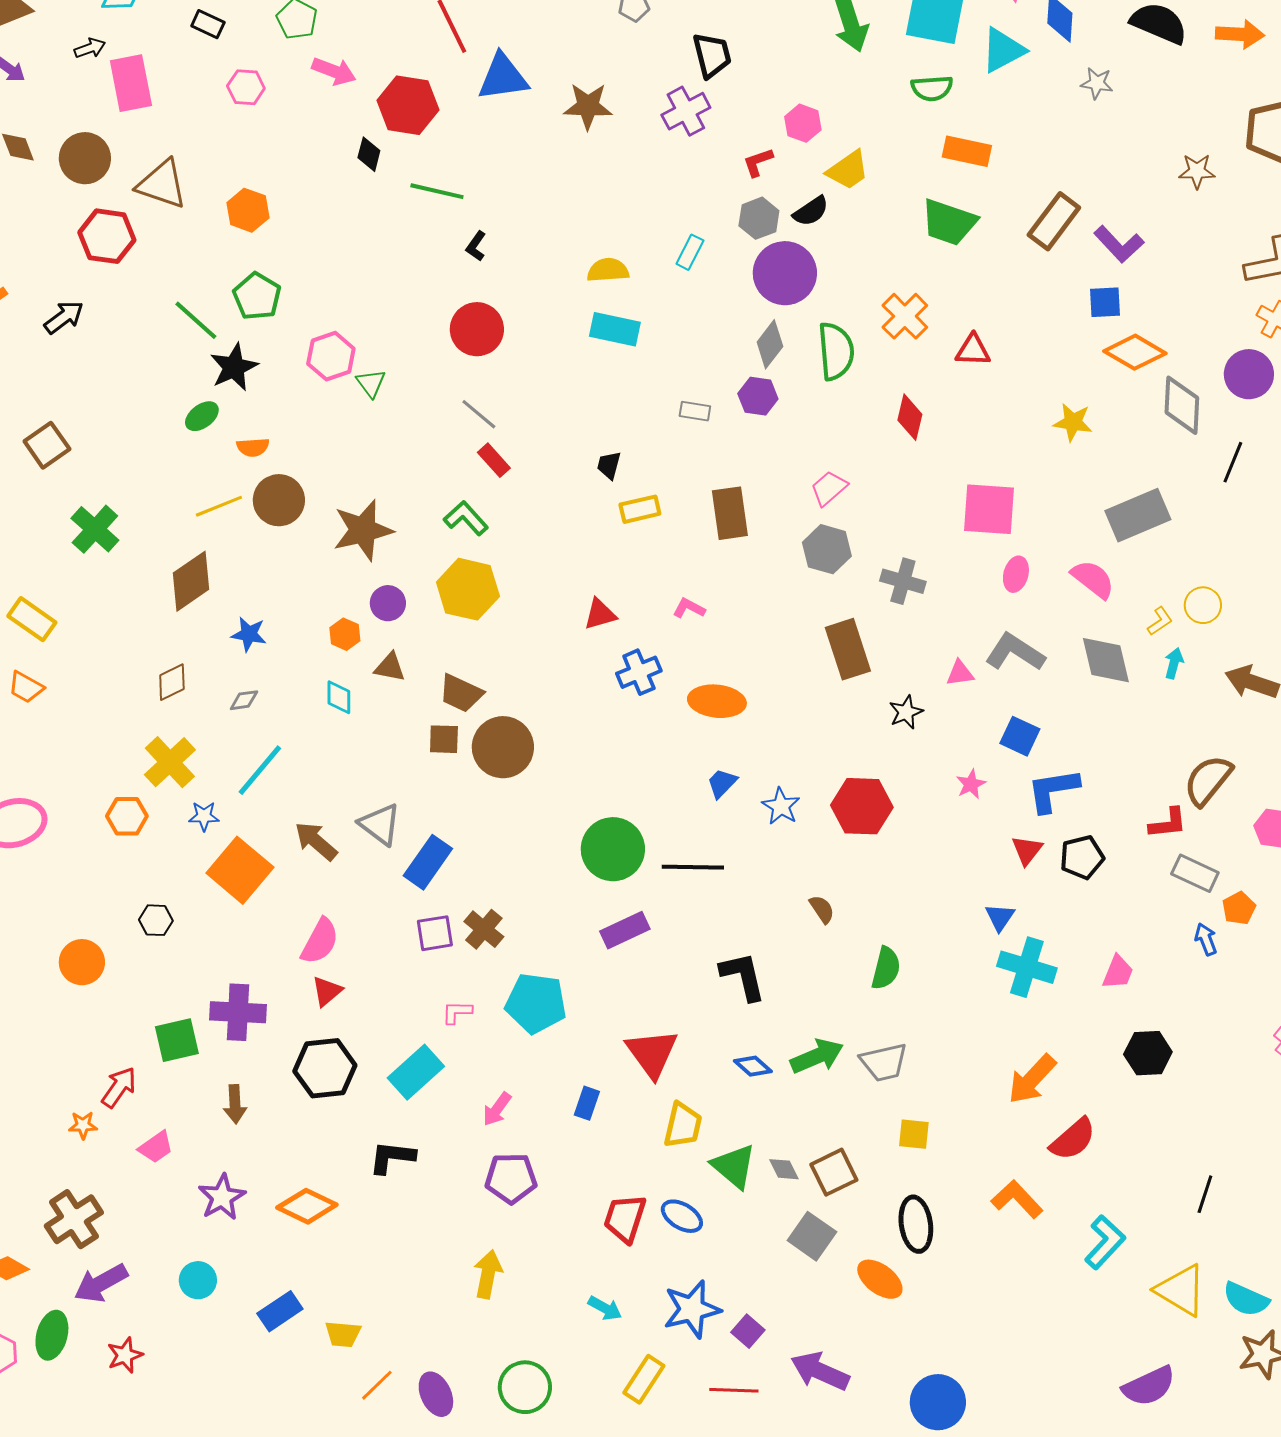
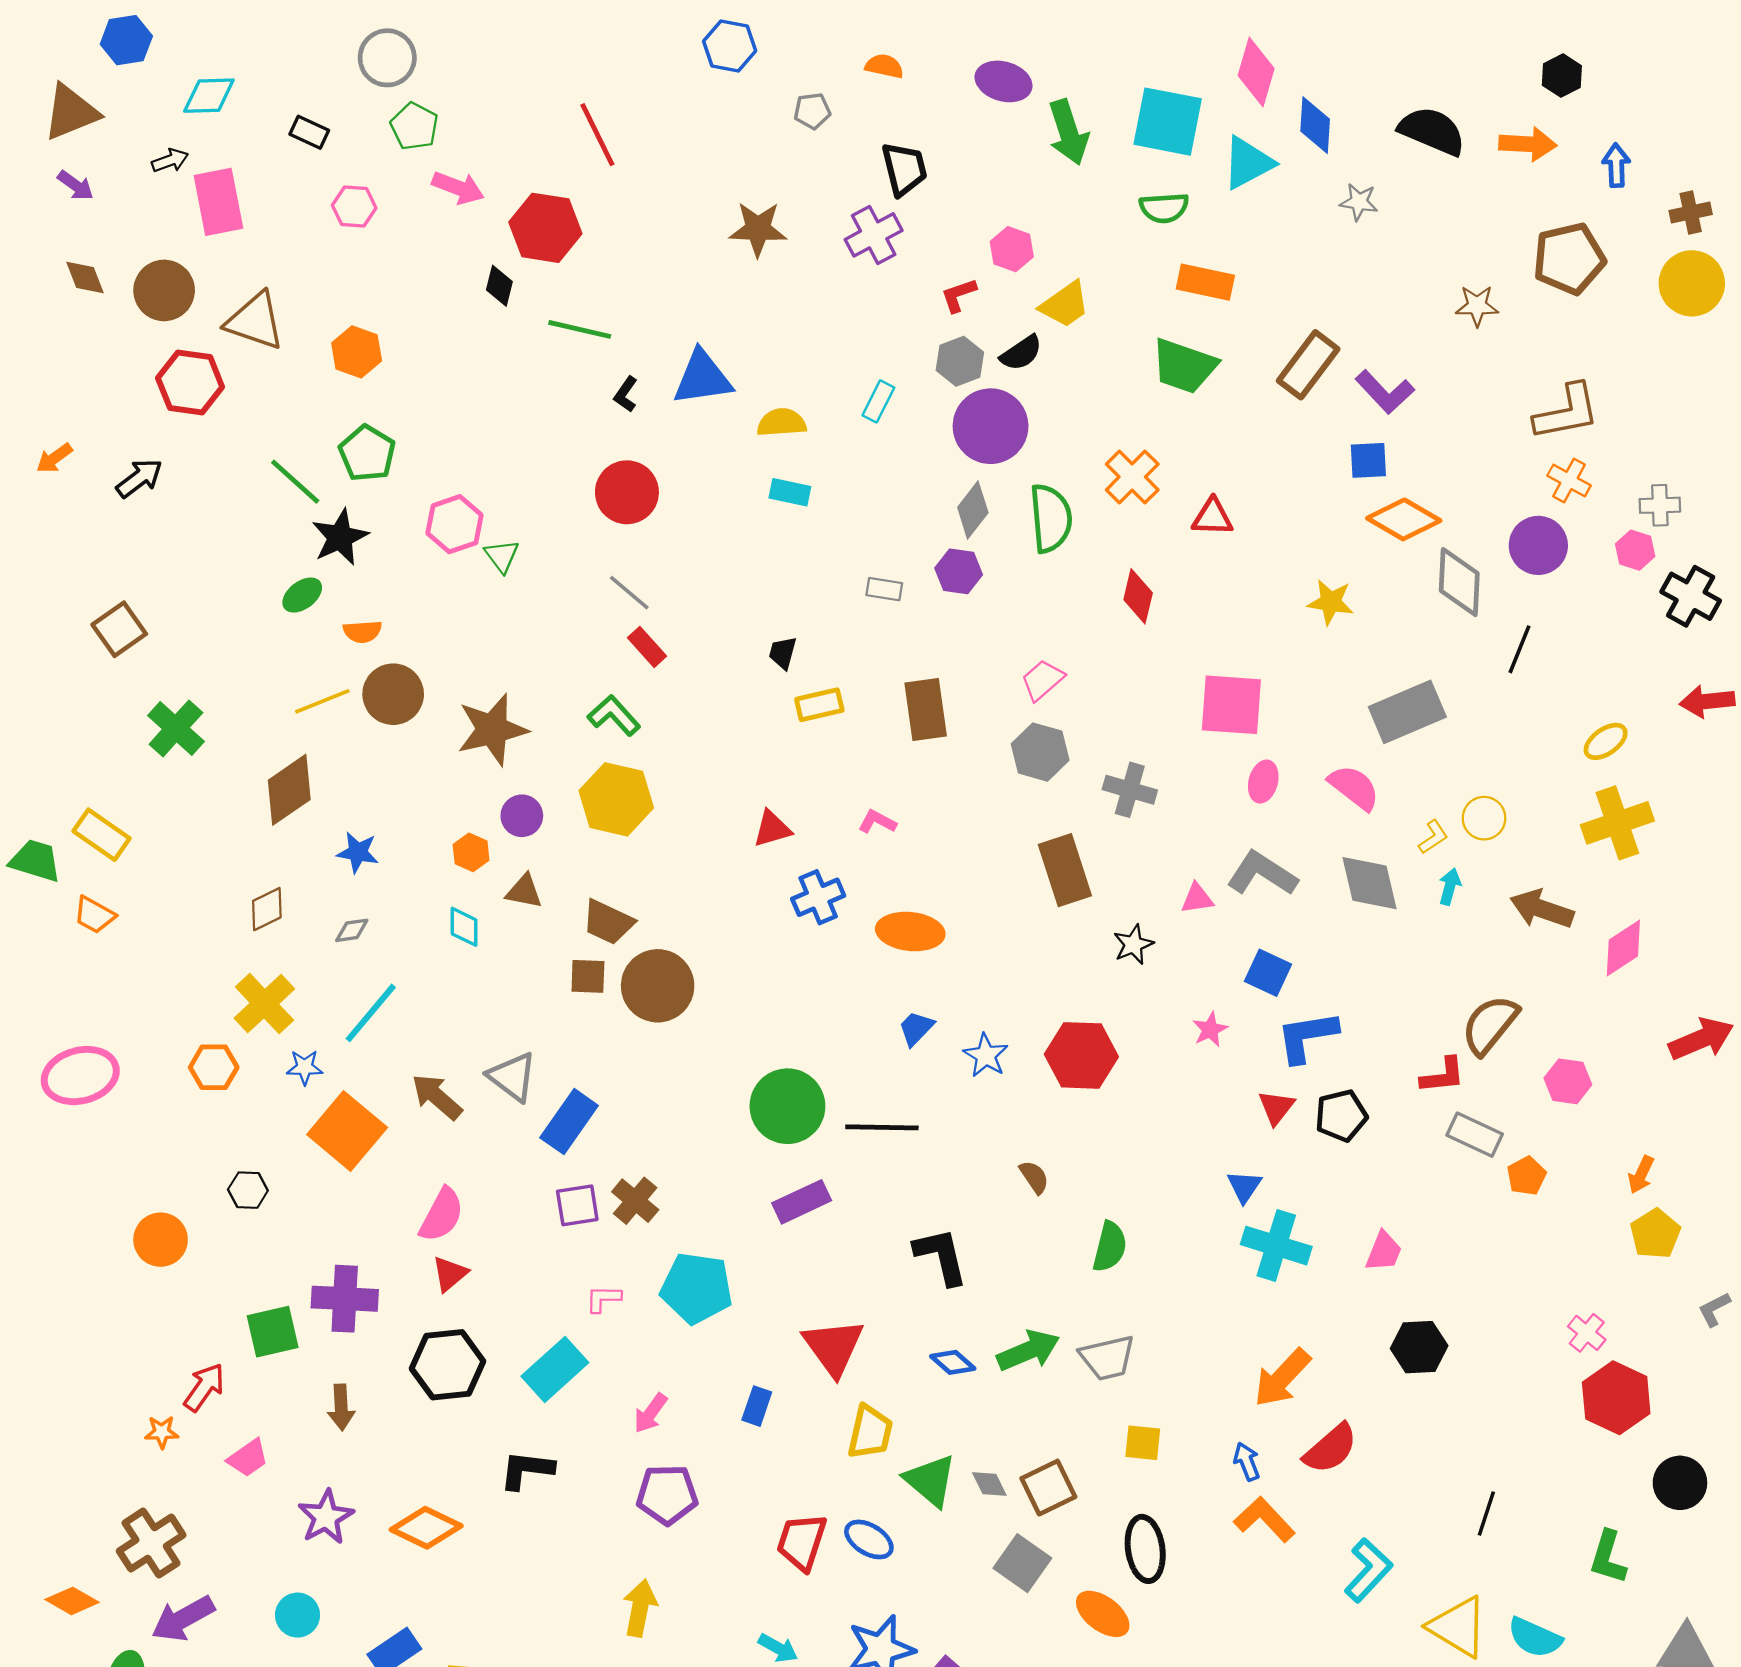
blue triangle: (503, 77) -> (702, 378), moved
cyan rectangle: (615, 329) -> (790, 492), size x0.7
blue arrow: (1206, 939) -> (1247, 1462), moved

